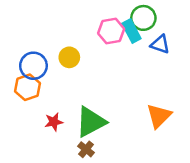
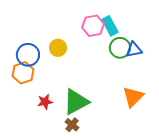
green circle: (143, 18) -> (120, 48), moved
blue triangle: (160, 44) -> (134, 50), moved, turned -30

